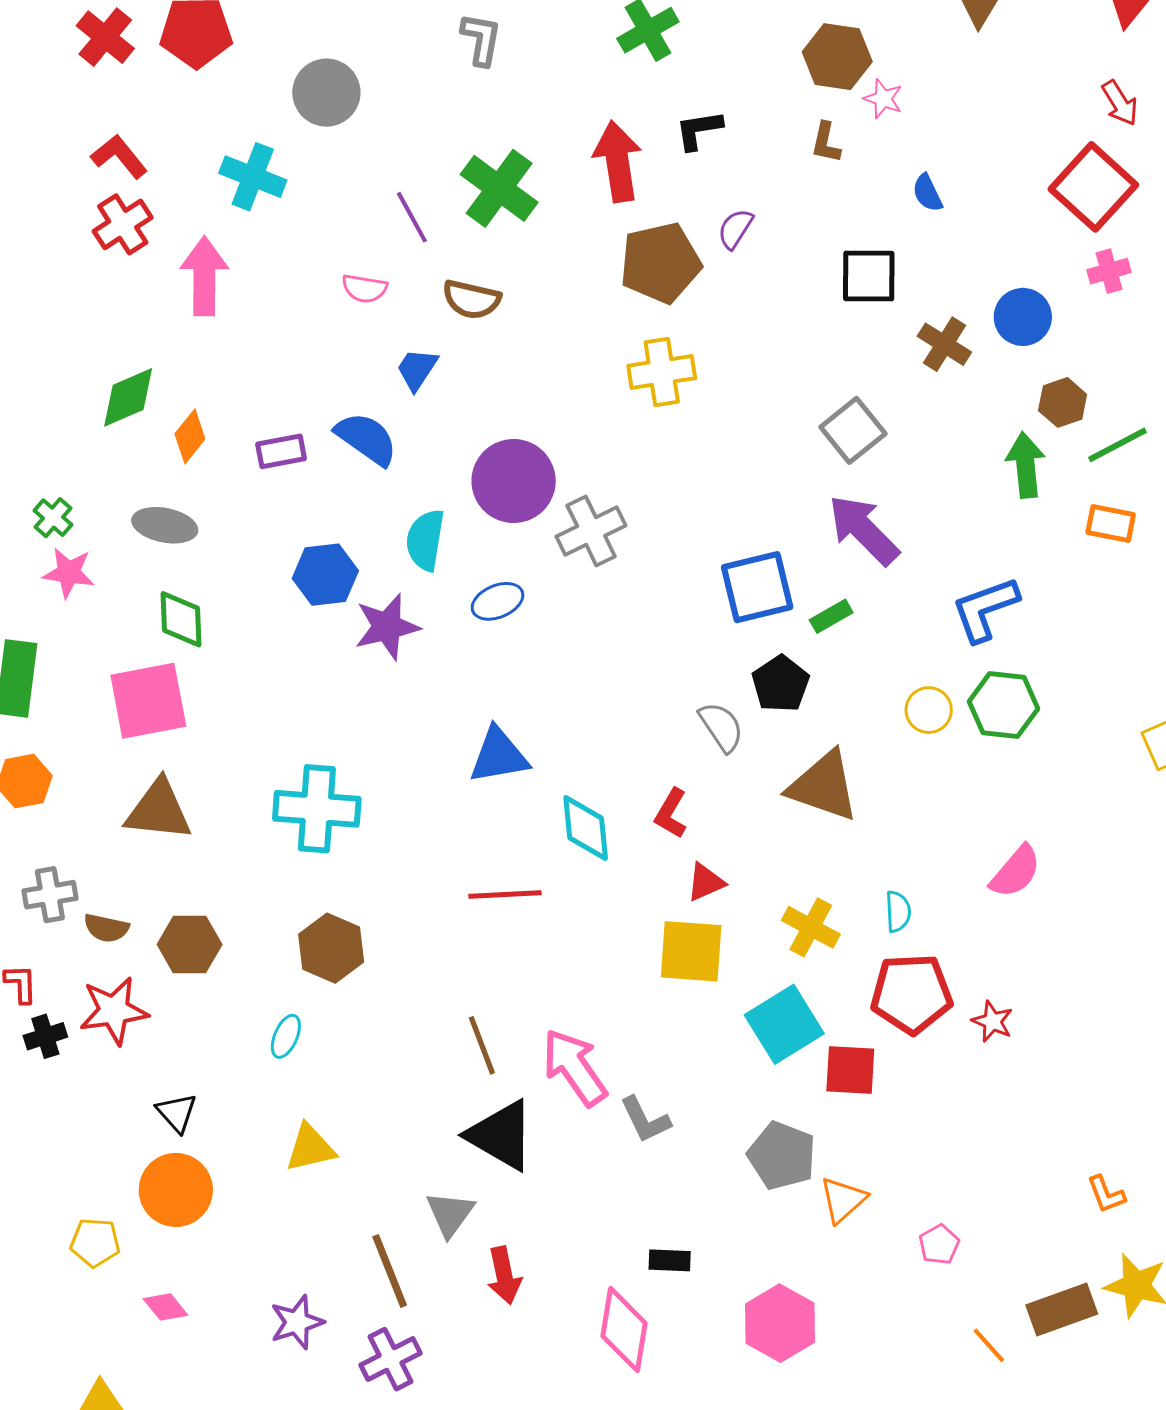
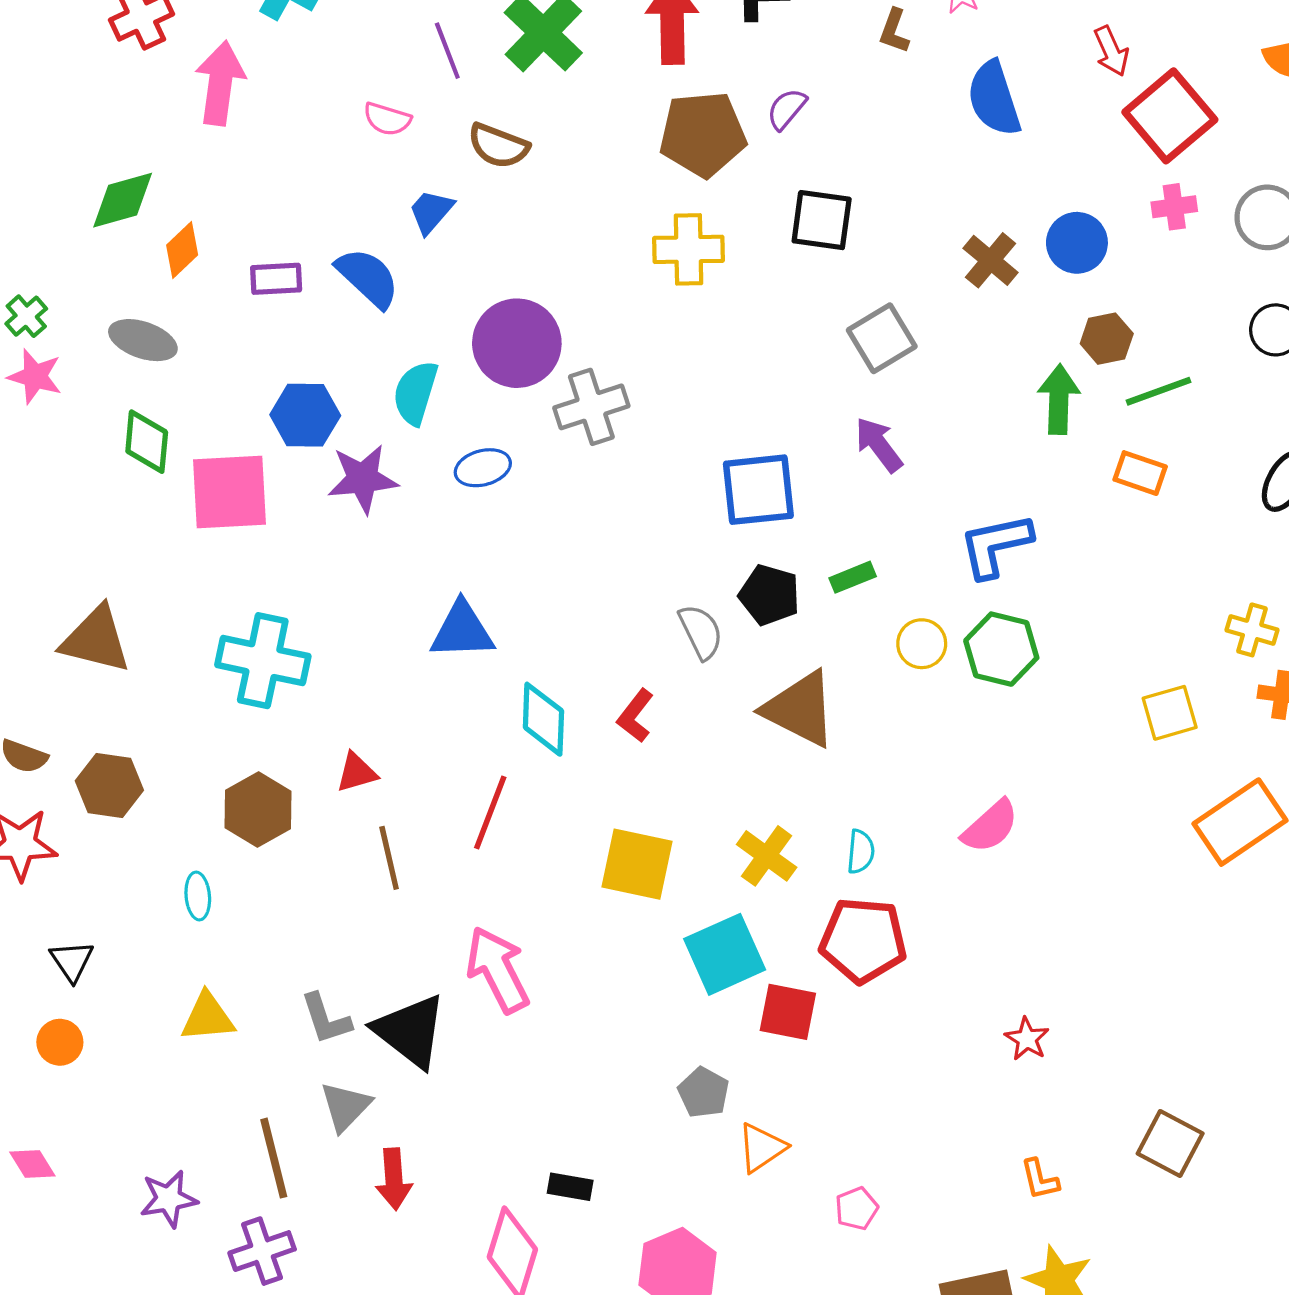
red arrow: (1120, 103) -> (1111, 51), moved
blue semicircle: (927, 193) -> (994, 99), size x1.8
black square: (869, 276) -> (822, 220), moved
purple arrow: (864, 530) -> (879, 445), size x0.7
green rectangle: (831, 616) -> (853, 577), moved
black pentagon: (781, 684) -> (769, 595), turned -30
pink square: (148, 701) -> (230, 492), moved
red triangle: (706, 882) -> (356, 773), moved
red line: (505, 894) -> (490, 813), moved, turned -74
red star: (992, 1021) -> (1027, 1039), moved
cyan ellipse: (286, 1036) -> (198, 896), turned -36
brown line: (482, 1045) -> (389, 858), moved
gray L-shape: (645, 1120) -> (326, 1019), moved
gray pentagon: (782, 1156) -> (703, 1093), size x0.7
orange circle: (176, 1190) -> (60, 1042), size x0.6

